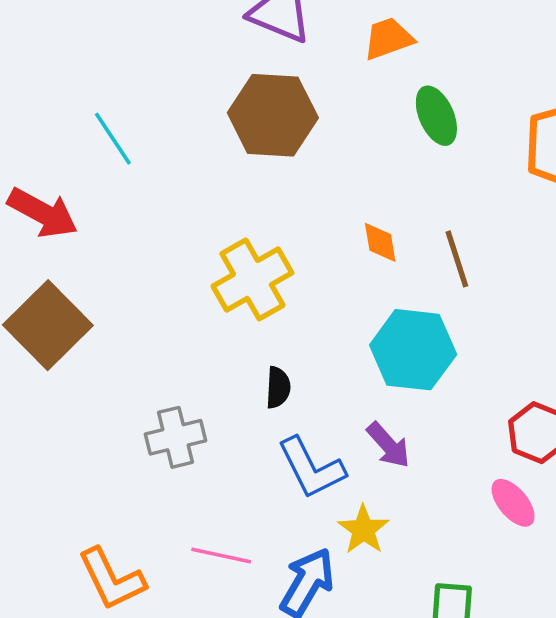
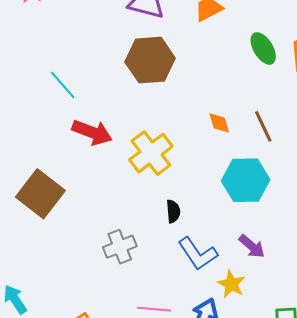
green ellipse: (436, 116) -> (263, 48), moved
red arrow: (43, 213) -> (92, 132), moved
purple arrow: (388, 445) -> (252, 246), moved

